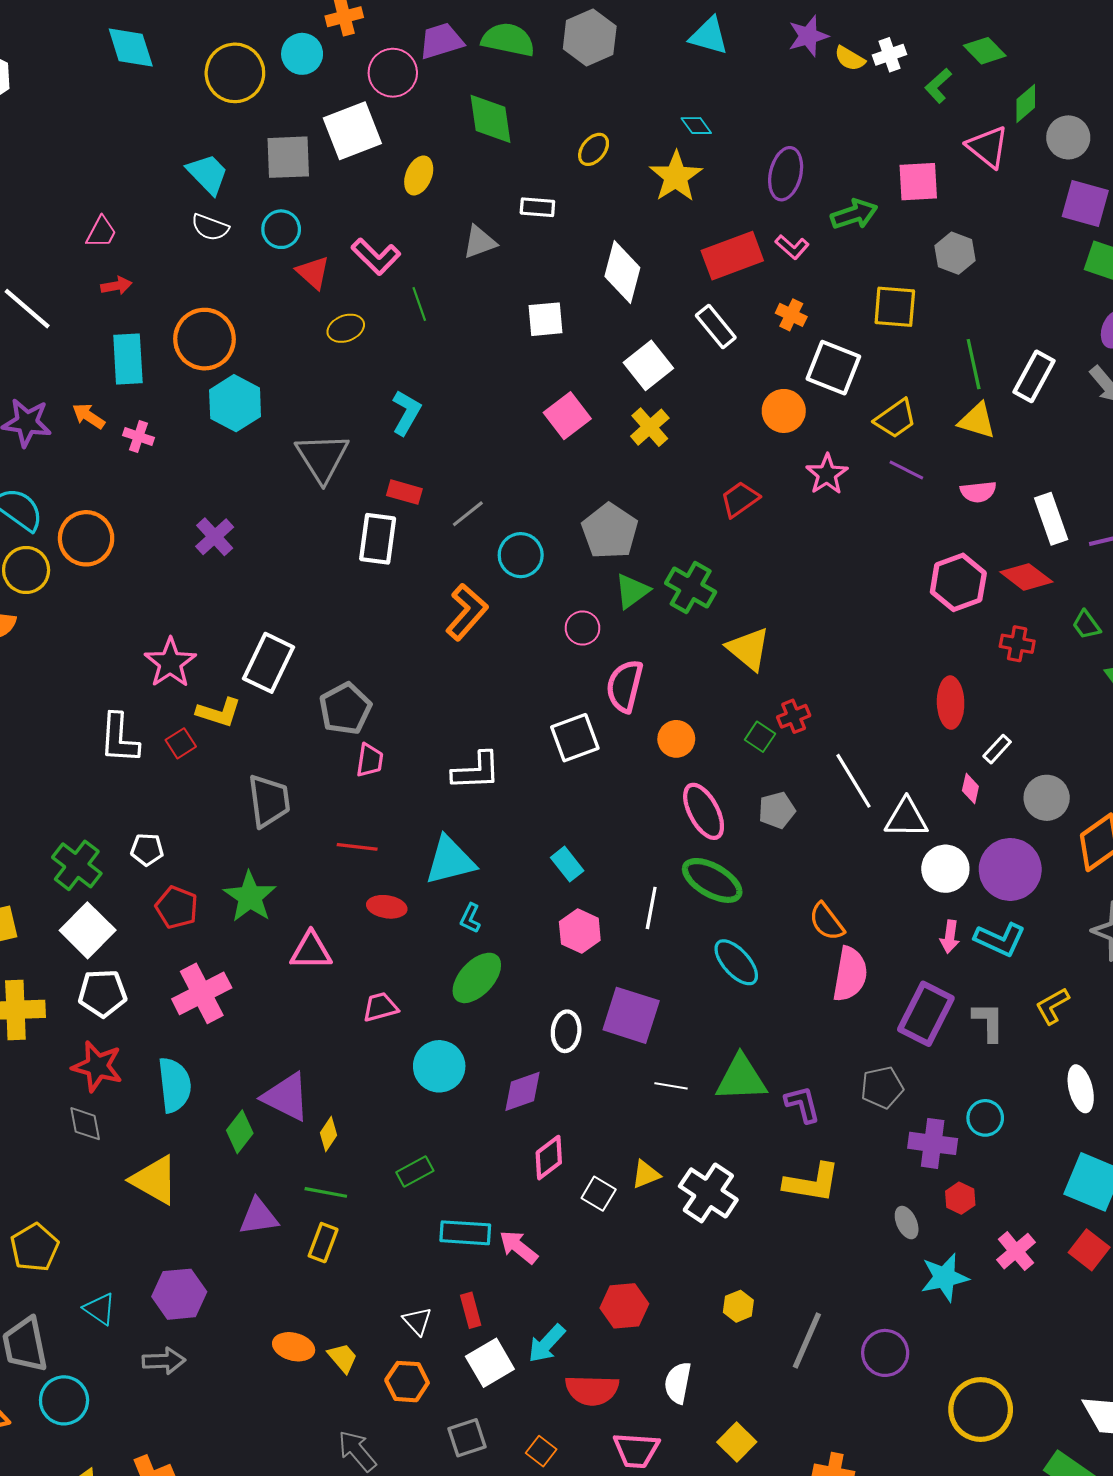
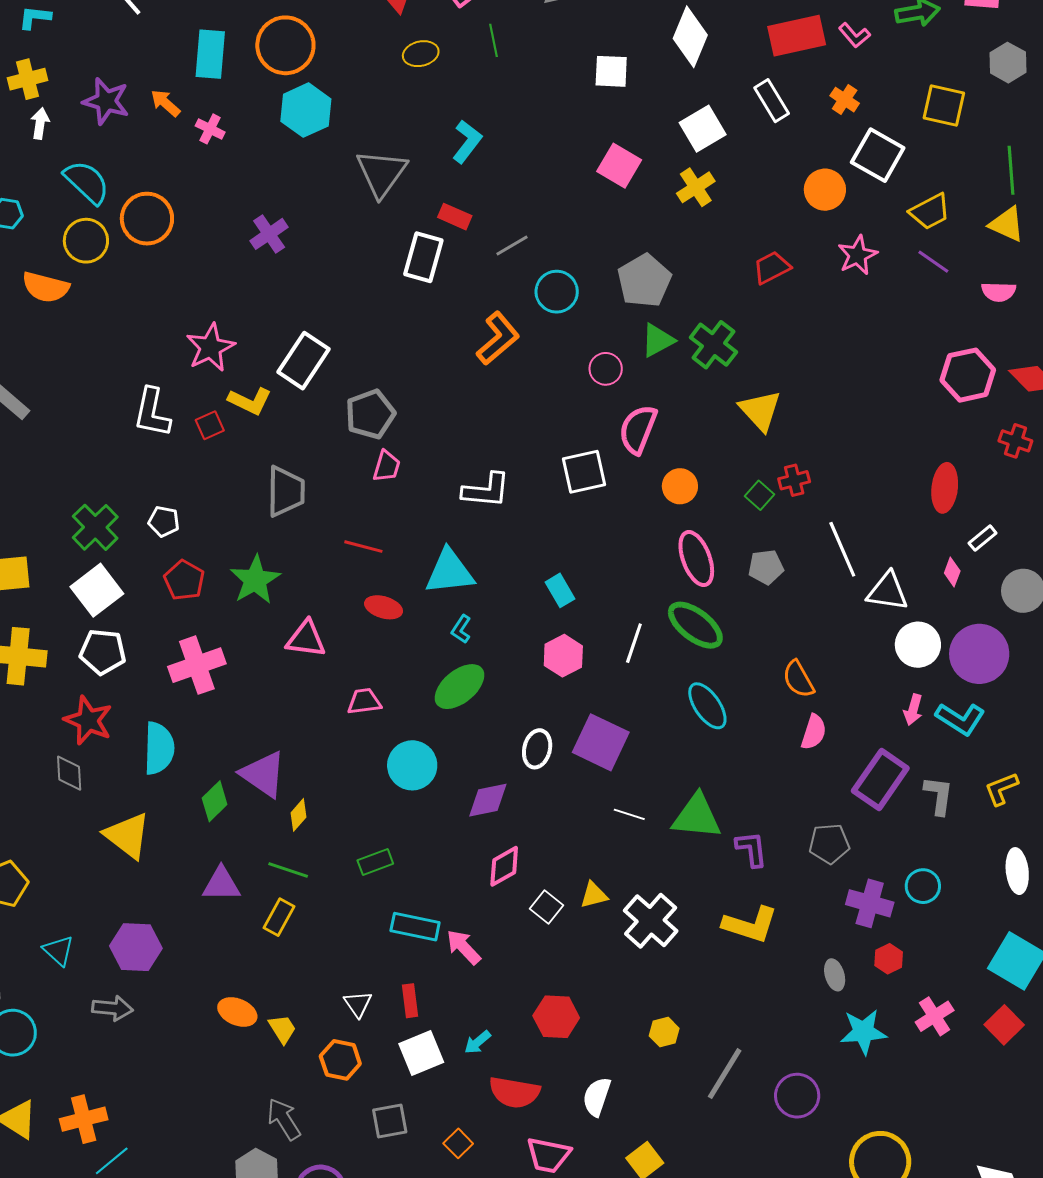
pink square: (567, 416) -> (619, 166), turned -30
pink semicircle: (850, 974) -> (814, 732), size x0.7
cyan arrow: (547, 1344) -> (478, 1042), size x0.7

